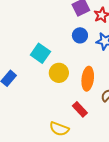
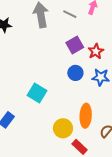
yellow circle: (59, 73) -> (63, 128), moved

